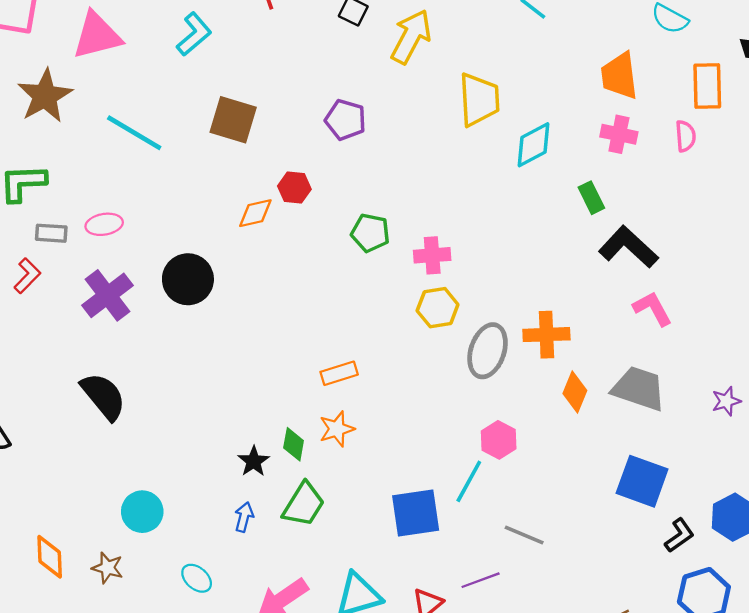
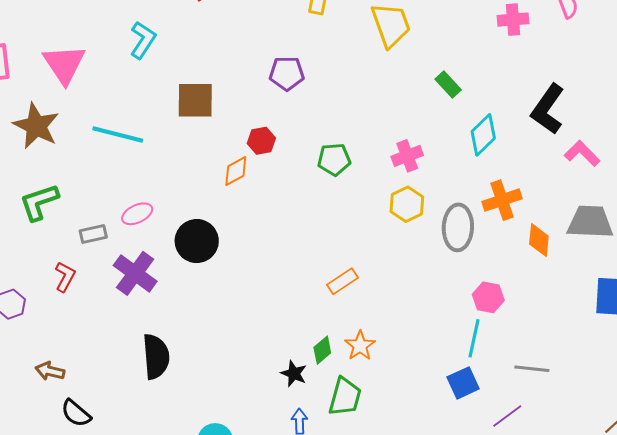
pink triangle: (97, 36) -> (64, 64), turned -33
cyan diamond: (534, 145) -> (483, 135), moved
green rectangle: (591, 198) -> (448, 85), moved
pink ellipse: (104, 224) -> (137, 214), moved
gray rectangle: (51, 233) -> (93, 234), moved
black L-shape: (628, 247) -> (548, 109), turned -81
pink cross: (432, 255) -> (407, 156), moved
black semicircle: (103, 396) -> (156, 357), turned 51
orange star: (337, 429) -> (360, 346), moved
green diamond: (294, 444) -> (322, 350), turned 56
blue square: (416, 513) -> (463, 383), moved, size x0.7

